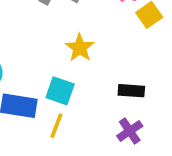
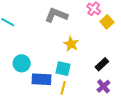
black rectangle: (131, 91) -> (102, 64), turned -40

